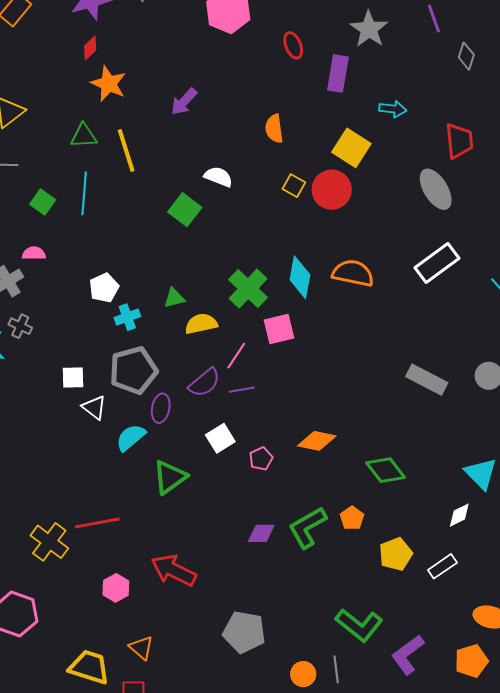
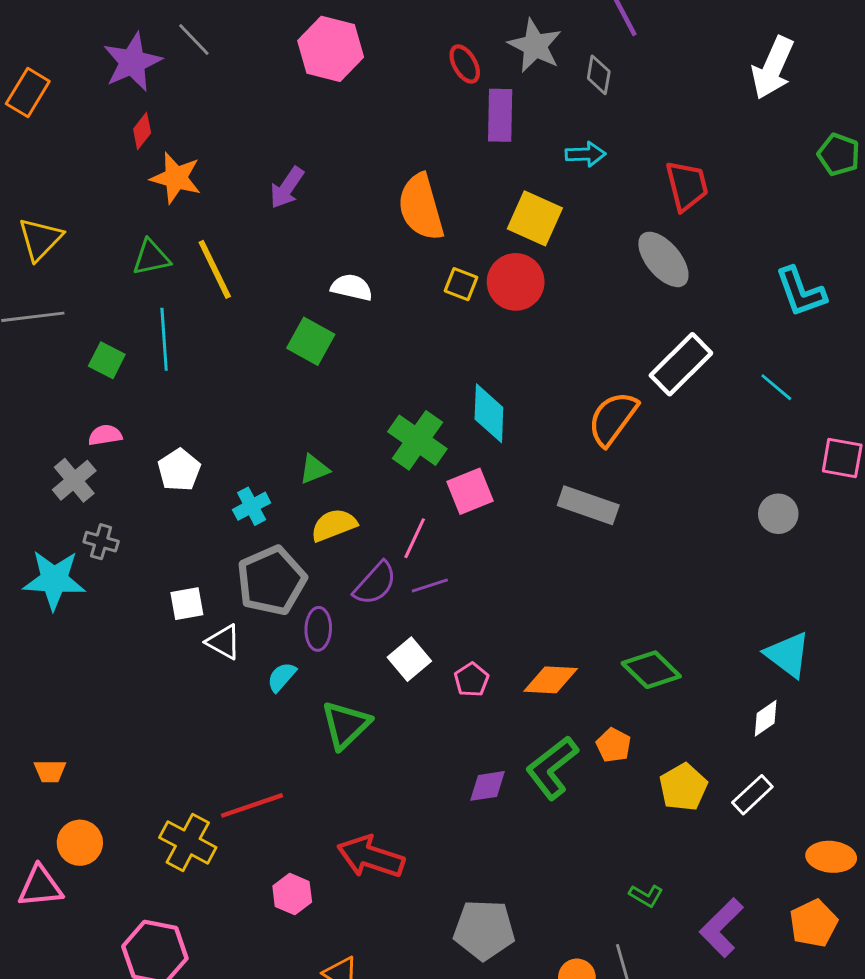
red ellipse: (293, 45) -> (465, 64), moved
gray diamond: (466, 56) -> (599, 75), moved
orange semicircle: (274, 129) -> (421, 207), size x1.6
orange semicircle: (353, 273) -> (613, 419), moved, turned -57
white pentagon: (104, 288) -> (179, 470), moved
yellow semicircle: (201, 324) -> (334, 525), moved
gray rectangle: (427, 380) -> (588, 505), moved
cyan semicircle: (131, 438) -> (282, 677), size x0.7
orange diamond: (317, 441) -> (551, 680), moved
green L-shape: (359, 625) -> (646, 896), size x0.5

